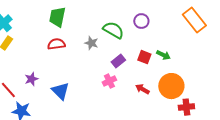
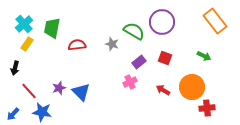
green trapezoid: (57, 17) -> (52, 28), moved
purple circle: (141, 21) -> (162, 22), size x1.6
green arrow: (163, 55) -> (204, 56), moved
purple star: (31, 79) -> (59, 88), moved

